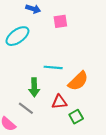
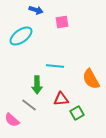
orange semicircle: (78, 81) -> (91, 79), moved, turned 105

